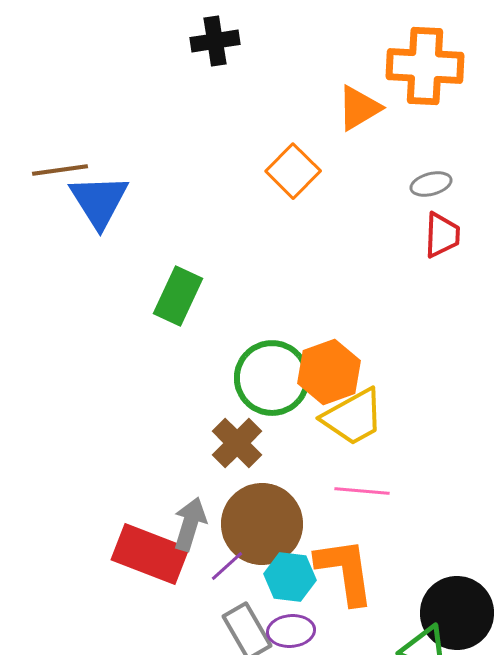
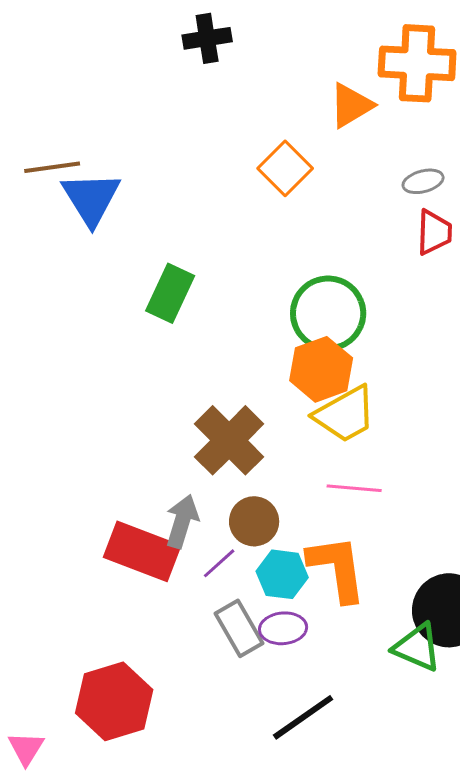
green circle: (272, 378) -> (328, 313), moved
brown cross: (237, 443) -> (229, 440), size x1.4
brown circle: (262, 524) -> (254, 521), size x0.6

